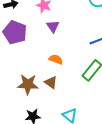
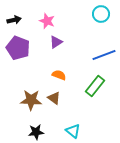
purple triangle: (53, 26) -> (56, 42), turned 32

